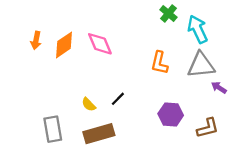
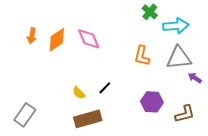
cyan arrow: (198, 29) -> (176, 26), turned 110
gray rectangle: (53, 129) -> (25, 115), moved, turned 45

